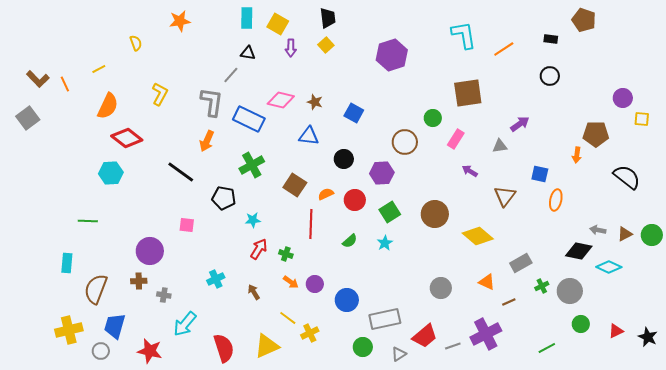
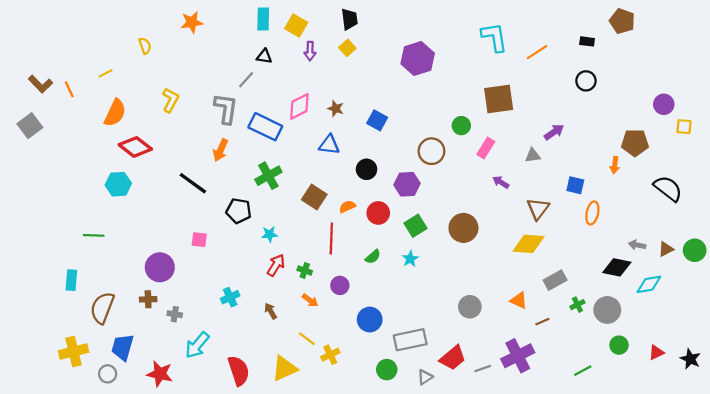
pink diamond: (281, 100) -> (299, 106), turned -40
yellow diamond: (478, 236) -> (528, 244), moved, turned -36
cyan diamond: (609, 267) -> (649, 284), turned -35
purple circle: (315, 284) -> (340, 285), moved

